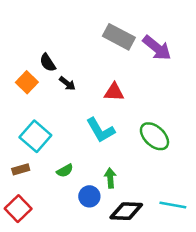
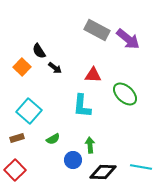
cyan L-shape: (100, 130) -> (82, 106), turned 35
green ellipse: (154, 136) -> (125, 94), moved

